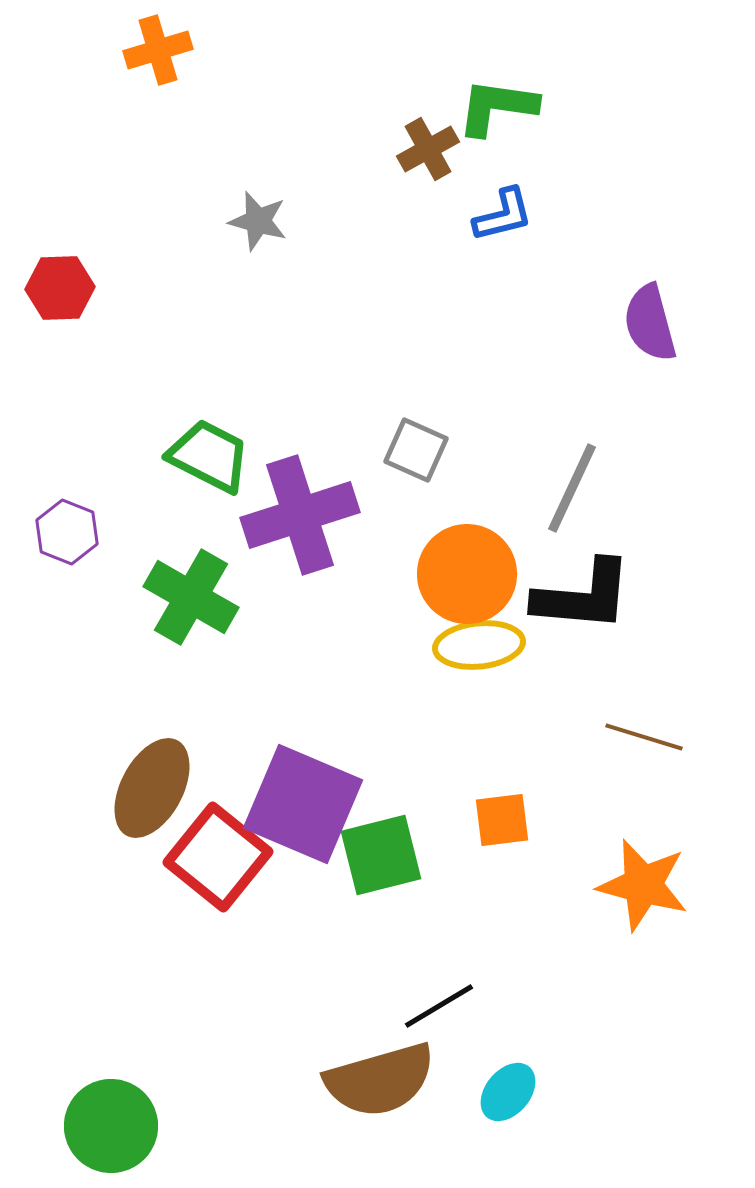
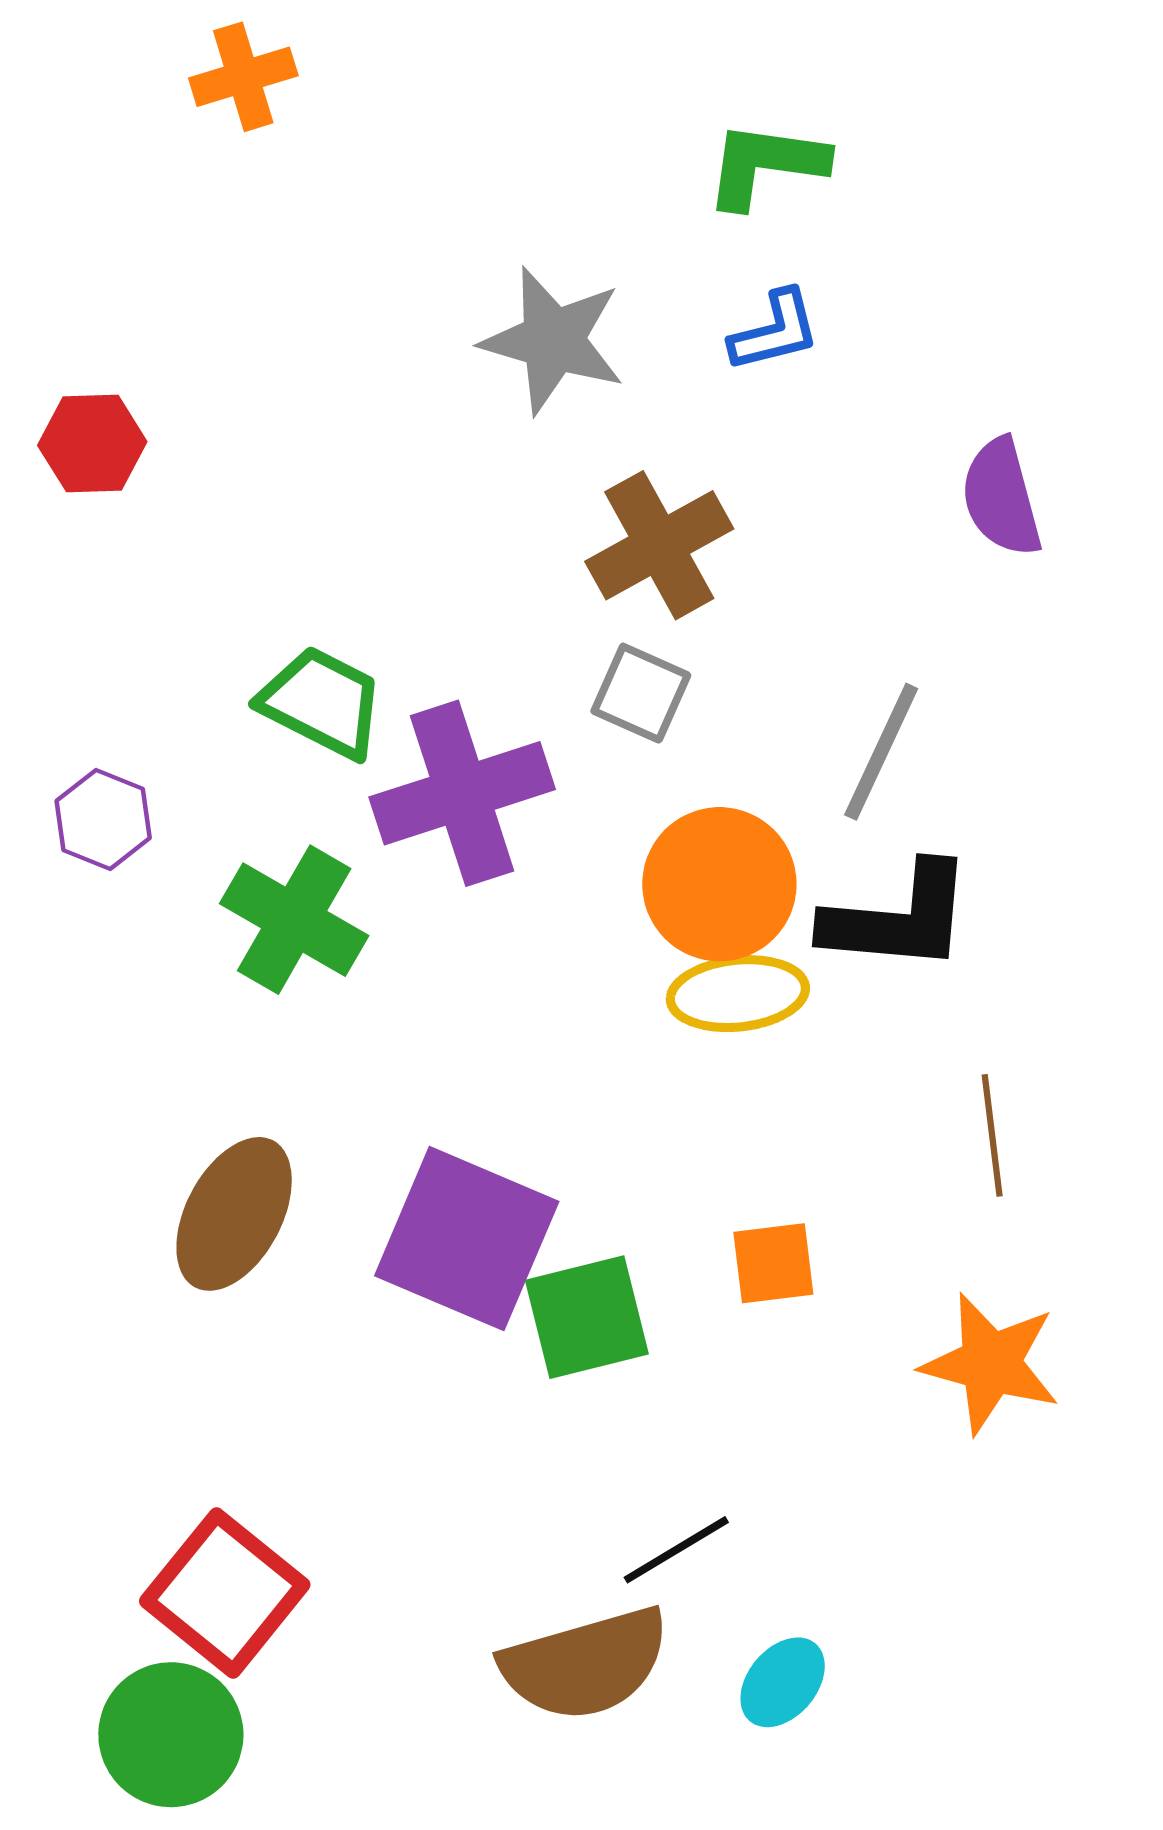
brown cross: (428, 149) -> (659, 545), moved, size x1.5
gray star: (258, 221) -> (553, 340), moved, size x1.6
brown line: (644, 737) -> (992, 1135), turned 66
red square: (218, 857) -> (225, 1593), moved

